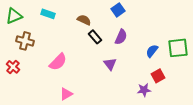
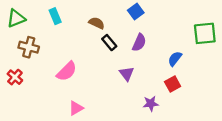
cyan rectangle: (48, 14) -> (55, 16), turned 48
green square: (178, 48) -> (205, 33), moved
red square: (158, 76) -> (173, 84), moved
purple star: (144, 90) -> (151, 104), moved

